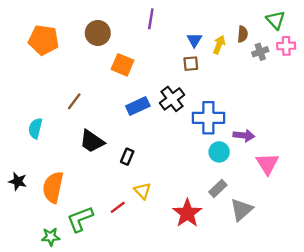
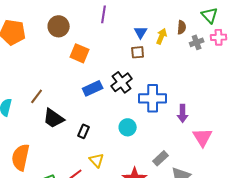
brown line: (74, 101) -> (37, 96), moved
purple arrow: (244, 135) -> (183, 113), turned 84
cyan circle: (219, 152) -> (128, 127), moved

